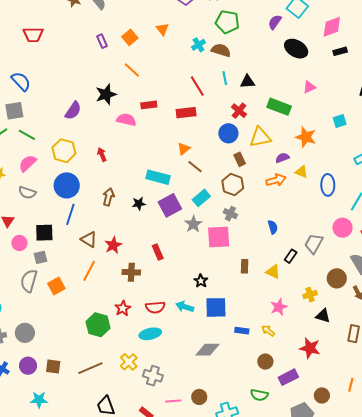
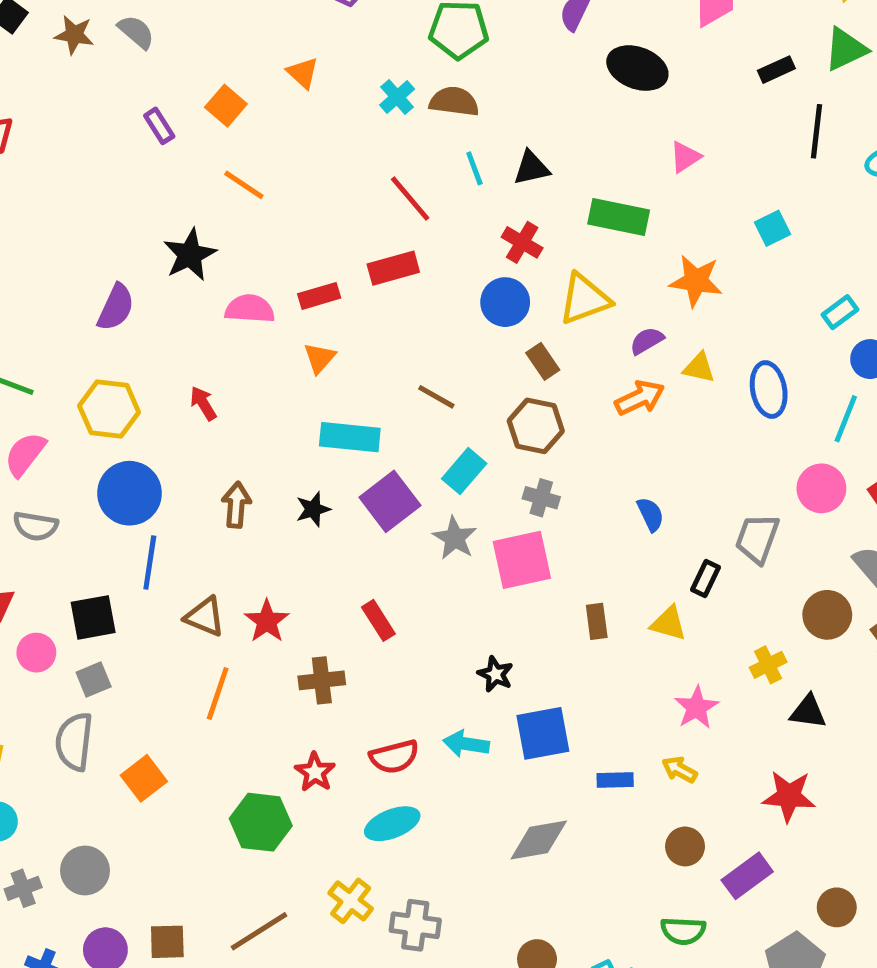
black rectangle: (340, 51) -> (776, 70), moved
red rectangle: (149, 105) -> (319, 296), moved
orange triangle: (184, 149) -> (320, 358), moved
orange square: (56, 286) -> (144, 778), moved

